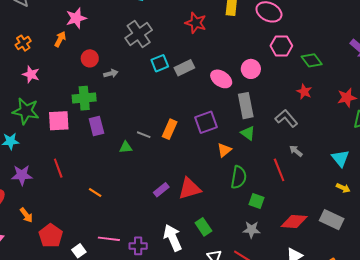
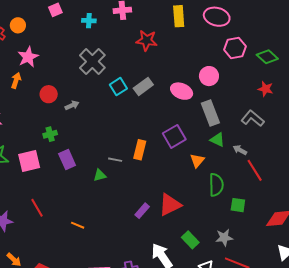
green cross: (84, 98) -> (50, 134), size x0.6
gray arrow: (296, 151) -> (240, 150), moved
gray star: (251, 230) -> (224, 238), moved

